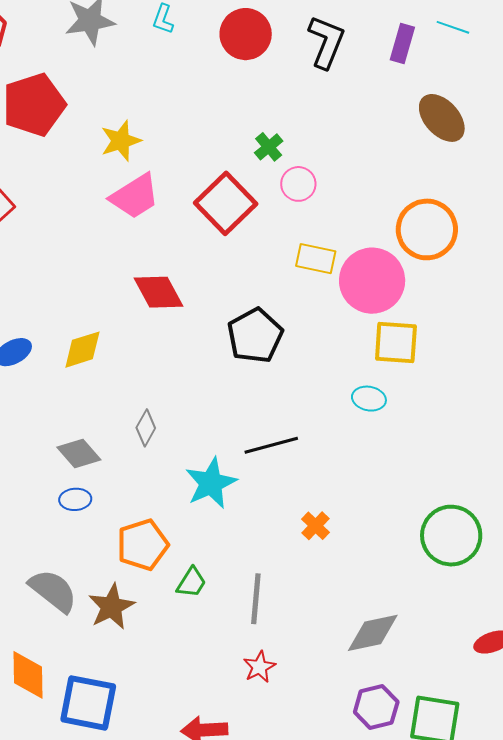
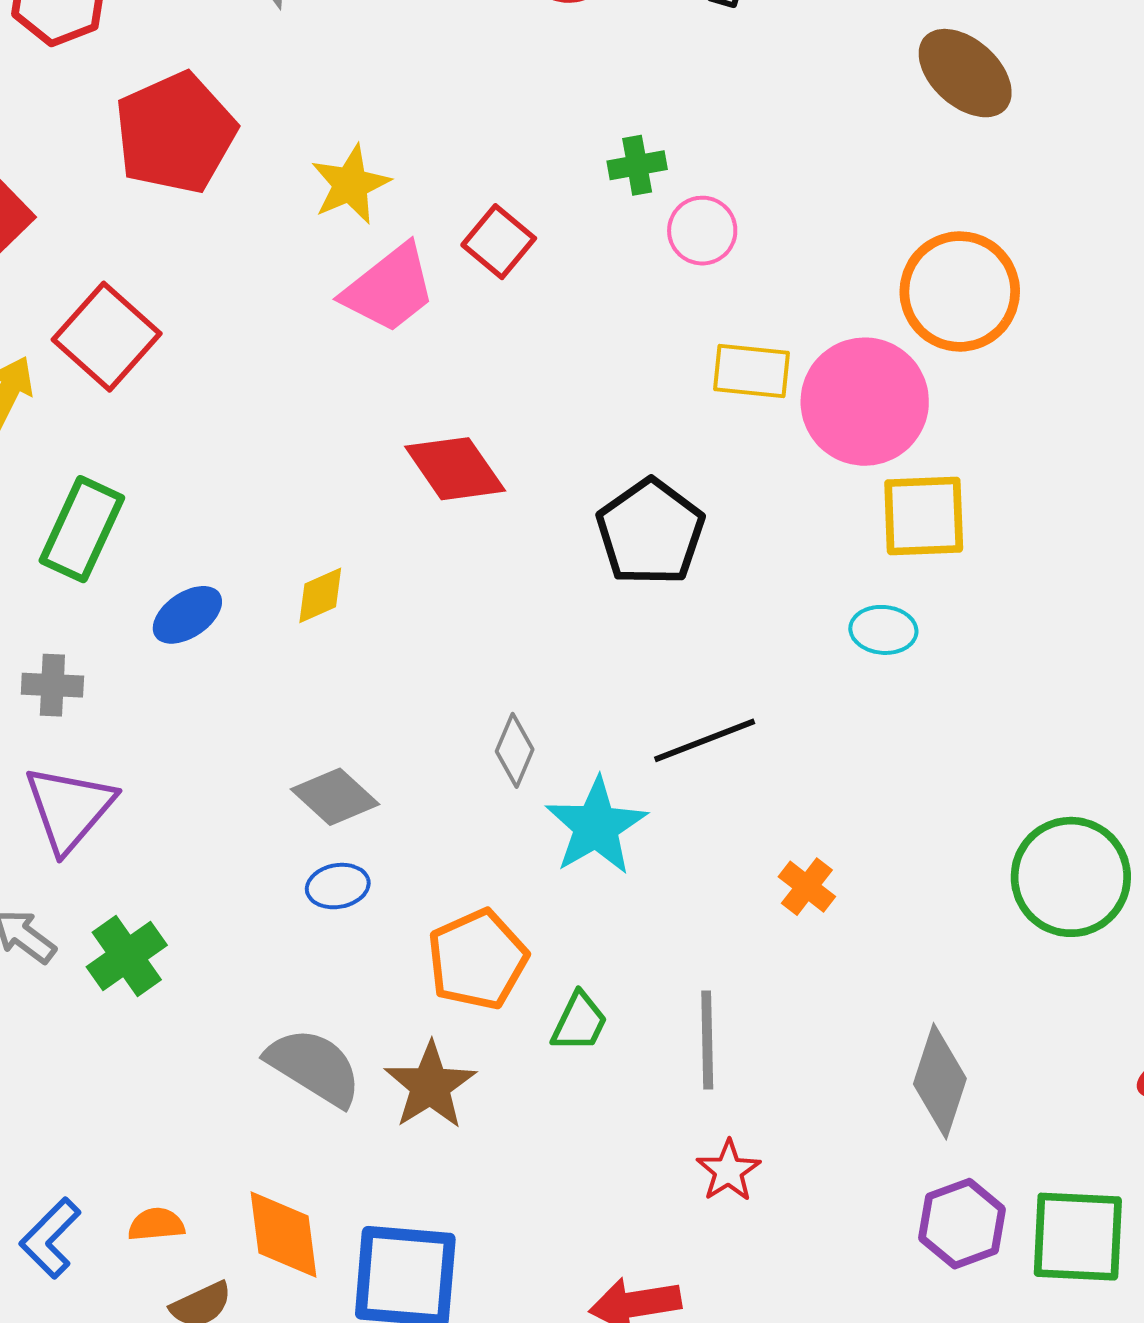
green cross: (269, 147) -> (637, 165), turned 36
red square: (226, 203) -> (499, 242), moved, size x0.6
yellow diamond: (82, 350) -> (320, 595), size x0.7
gray diamond: (146, 428) -> (515, 750), moved
gray diamond: (373, 633) -> (940, 1081), turned -54

